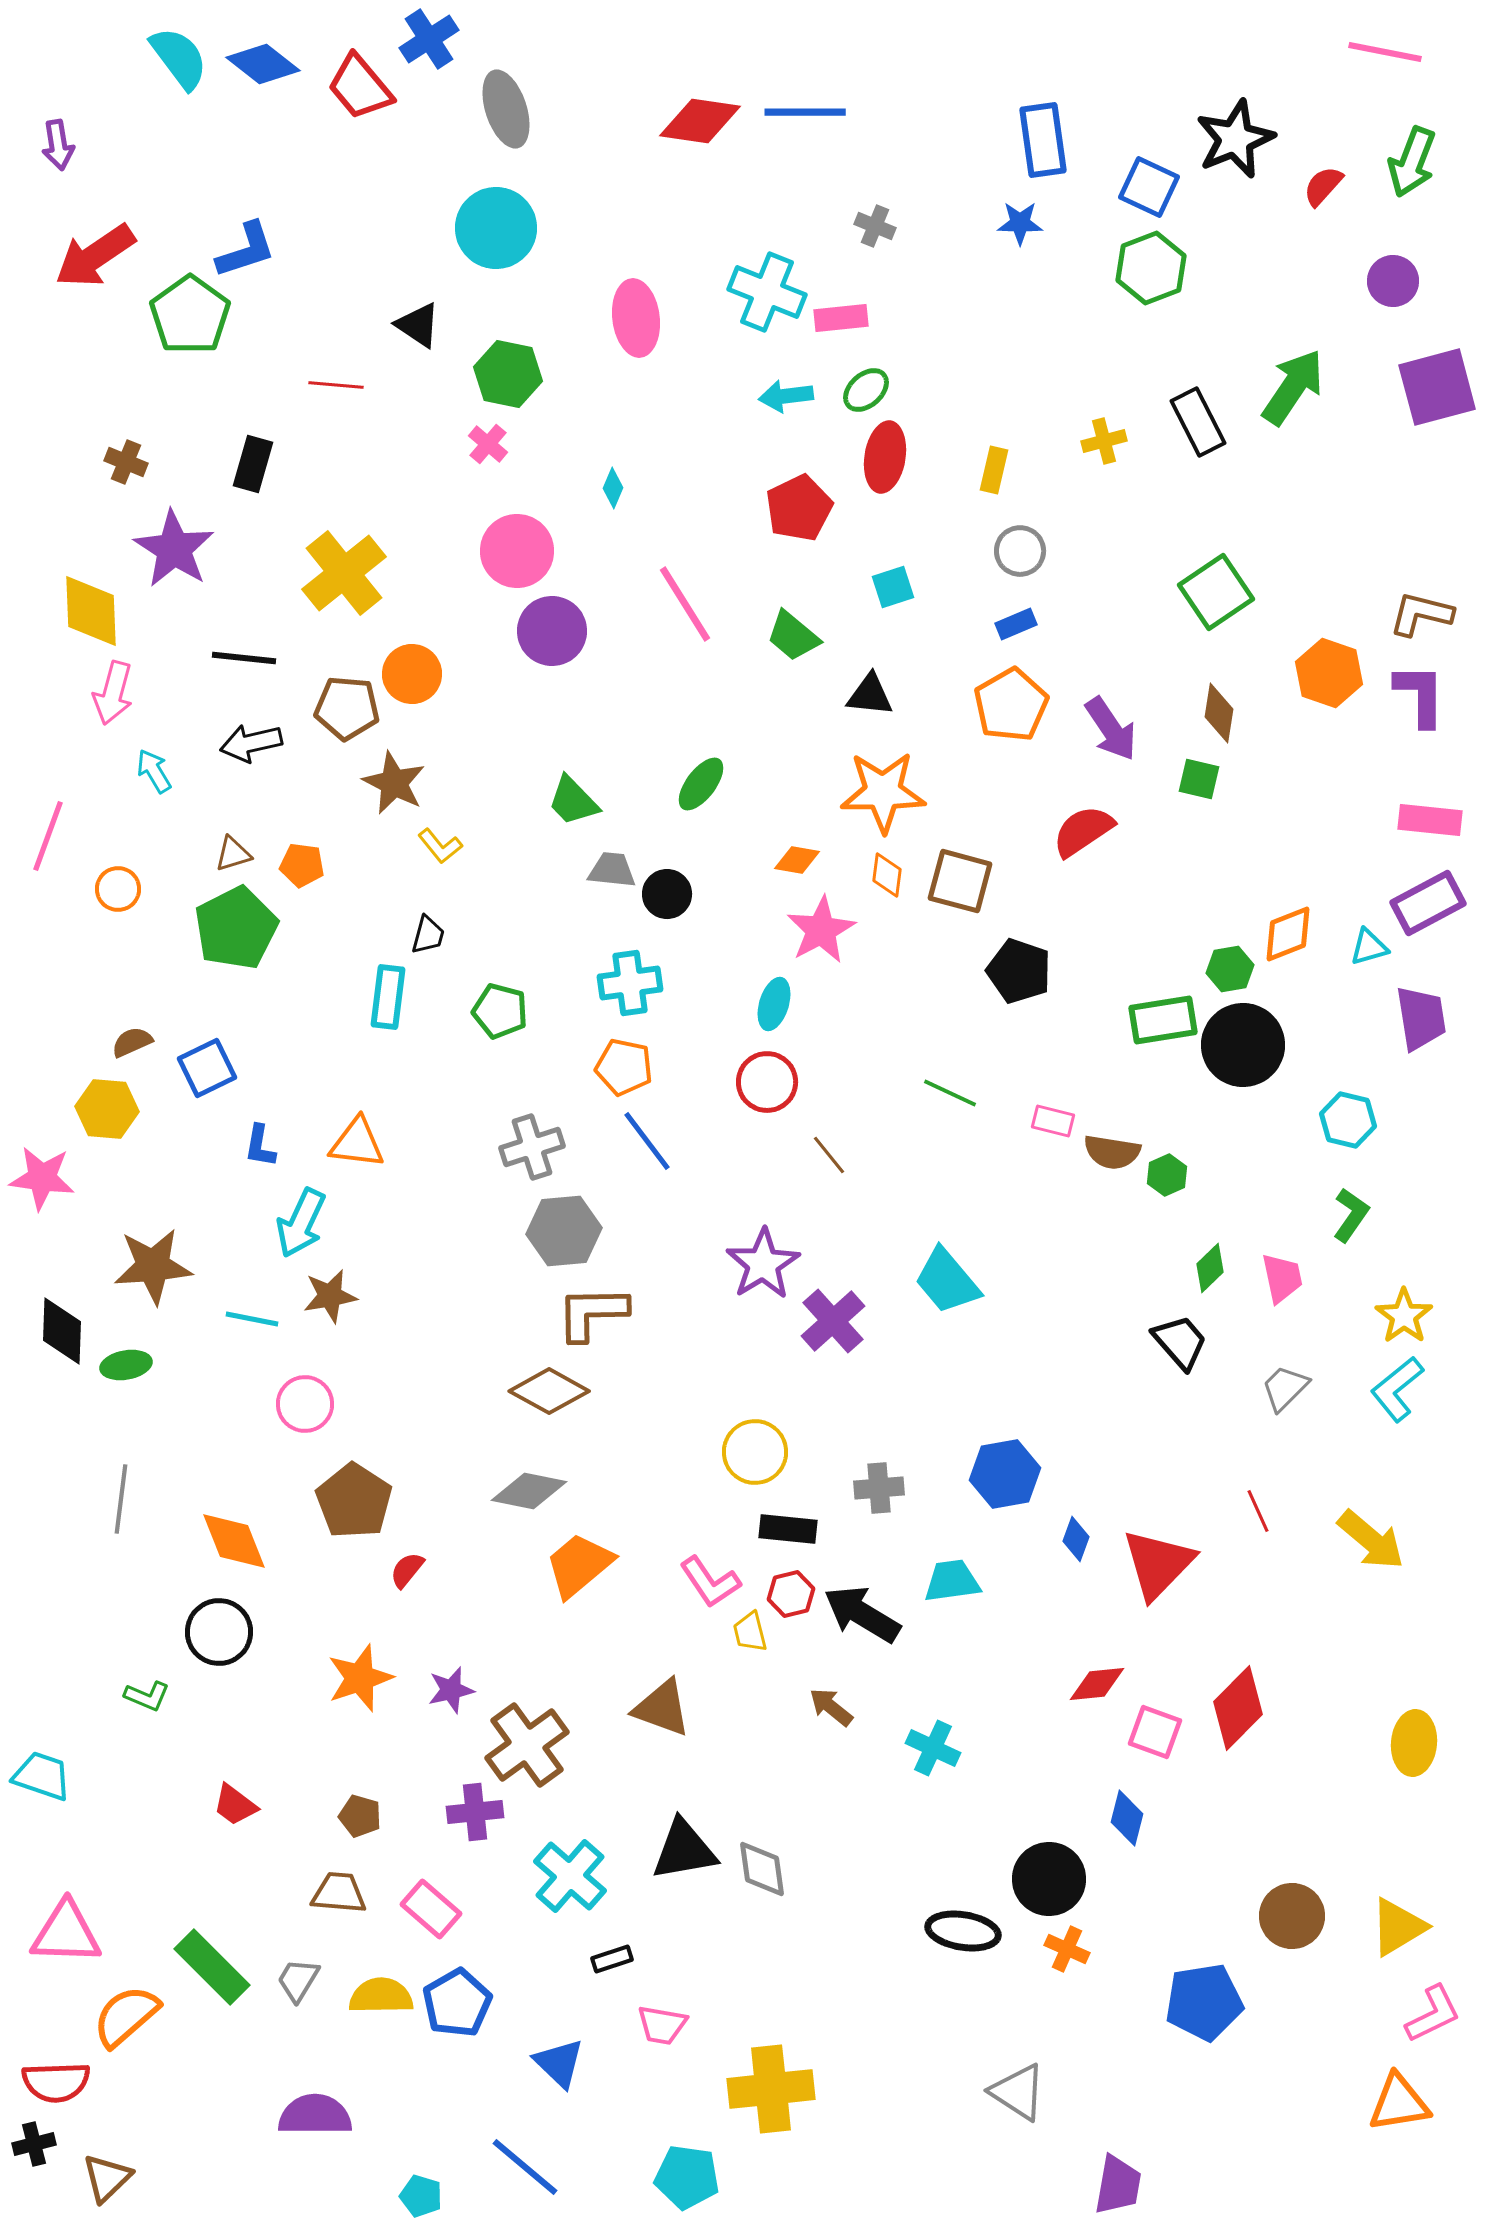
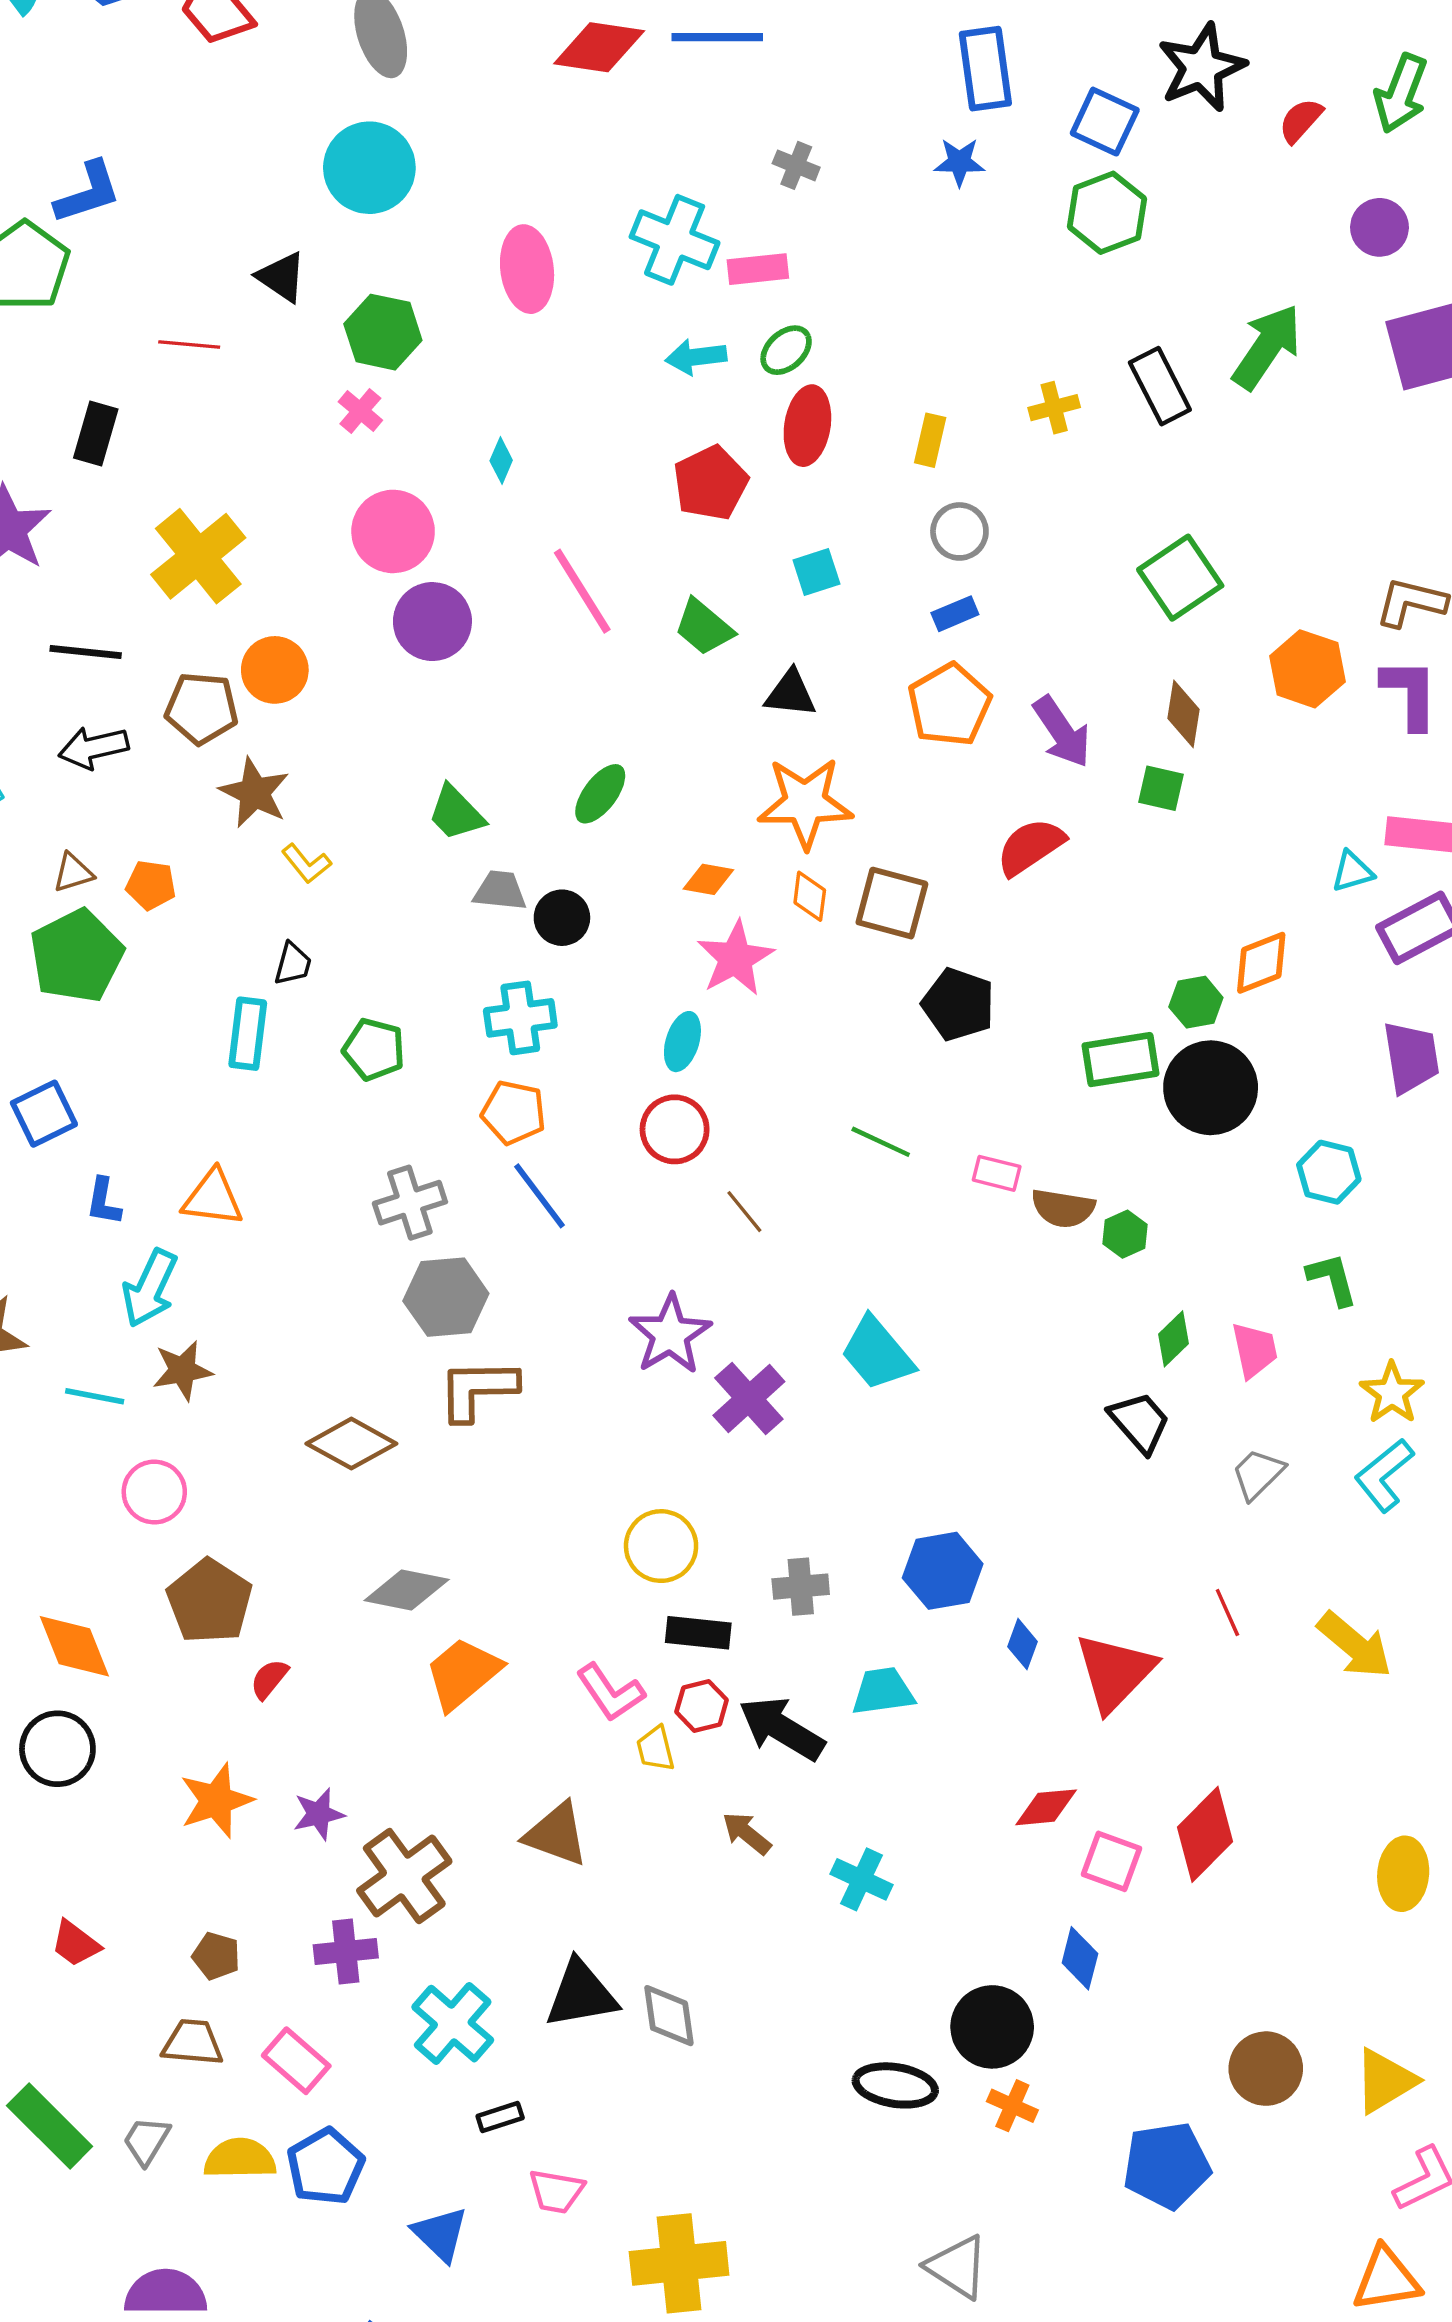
cyan triangle: (1369, 947) -> (1352, 872), moved
green L-shape: (1351, 1215) -> (1332, 1279), turned -50
brown diamond: (549, 1391) -> (351, 1444), moved

